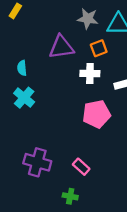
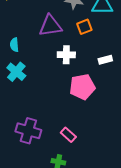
white cross: (90, 73) -> (66, 55), moved

